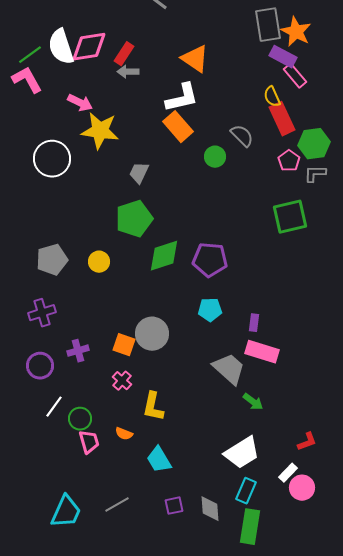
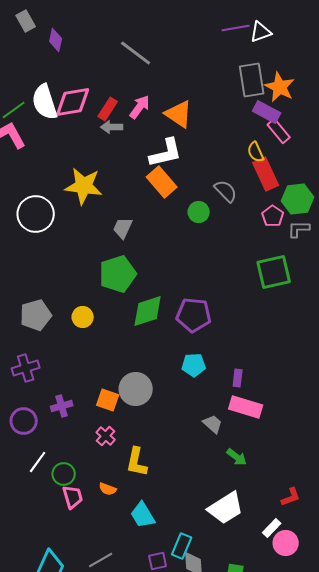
pink arrow: (80, 103) -> (140, 107), moved, turned -80
gray trapezoid: (229, 369) -> (213, 424), size x0.6
cyan rectangle: (246, 491) -> (182, 546), moved

